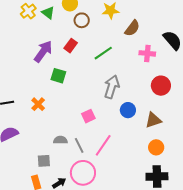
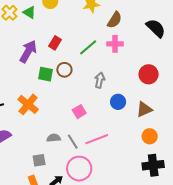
brown circle: (82, 20) -> (64, 70), moved
pink cross: (147, 53) -> (115, 44), moved
gray arrow: (112, 87) -> (100, 80), size x0.7
orange cross: (38, 104) -> (28, 104), size x1.5
pink line: (103, 145) -> (97, 139), turned 40

